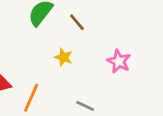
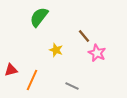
brown line: (77, 22) -> (84, 36), moved

